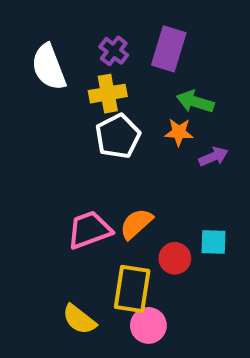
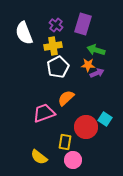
purple arrow: (213, 157) -> (97, 73), moved
orange semicircle: (136, 224) -> (66, 98), moved
cyan square: (213, 242) -> (105, 119), turned 32
red circle: (175, 258) -> (86, 127), size x1.5
yellow rectangle: (132, 289) -> (65, 142), size x0.7

